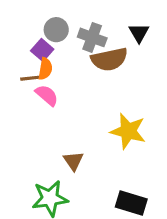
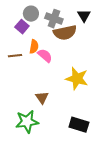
orange semicircle: (45, 69) -> (34, 47), moved
brown line: (31, 78) -> (15, 56), moved
pink semicircle: (47, 95) -> (45, 56), moved

